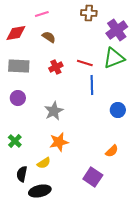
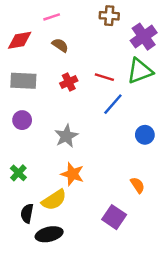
blue line: (92, 85) -> (113, 104), turned 42
orange star: (59, 142) -> (72, 174), turned 30
orange semicircle: (112, 151) -> (137, 185), turned -80
yellow semicircle: (44, 163) -> (54, 200), size x1.5

